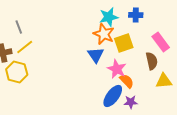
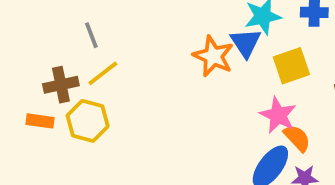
orange star: (104, 34) -> (213, 56), moved
blue triangle: (96, 55) -> (246, 43), moved

